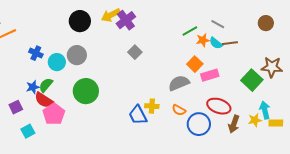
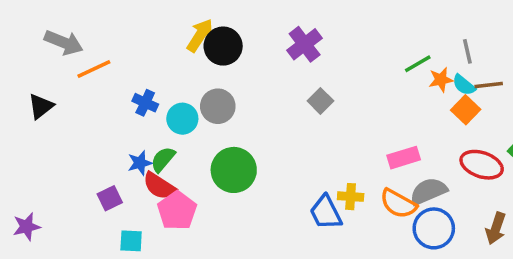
yellow arrow: (111, 15) -> (200, 35), moved, turned 150
gray line: (218, 24) -> (467, 51), turned 48
orange square: (195, 64) -> (466, 110), moved
pink rectangle: (210, 75) -> (404, 158), moved
gray semicircle: (179, 83) -> (428, 191), moved
red ellipse: (219, 106) -> (482, 165), moved
orange semicircle: (179, 110) -> (398, 204), size x1.5
cyan square: (28, 131) -> (131, 241), turned 32

